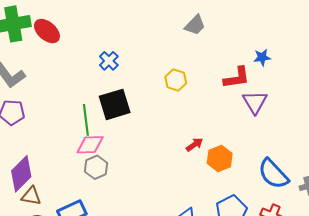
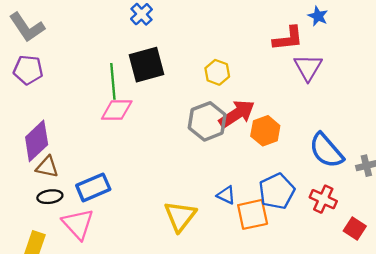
blue star: (262, 57) -> (318, 16), turned 30
yellow hexagon: (176, 80) -> (217, 72), moved
red arrow: (194, 145) -> (237, 114), size x1.8
gray hexagon: (96, 167) -> (207, 121), moved, size x1.4

